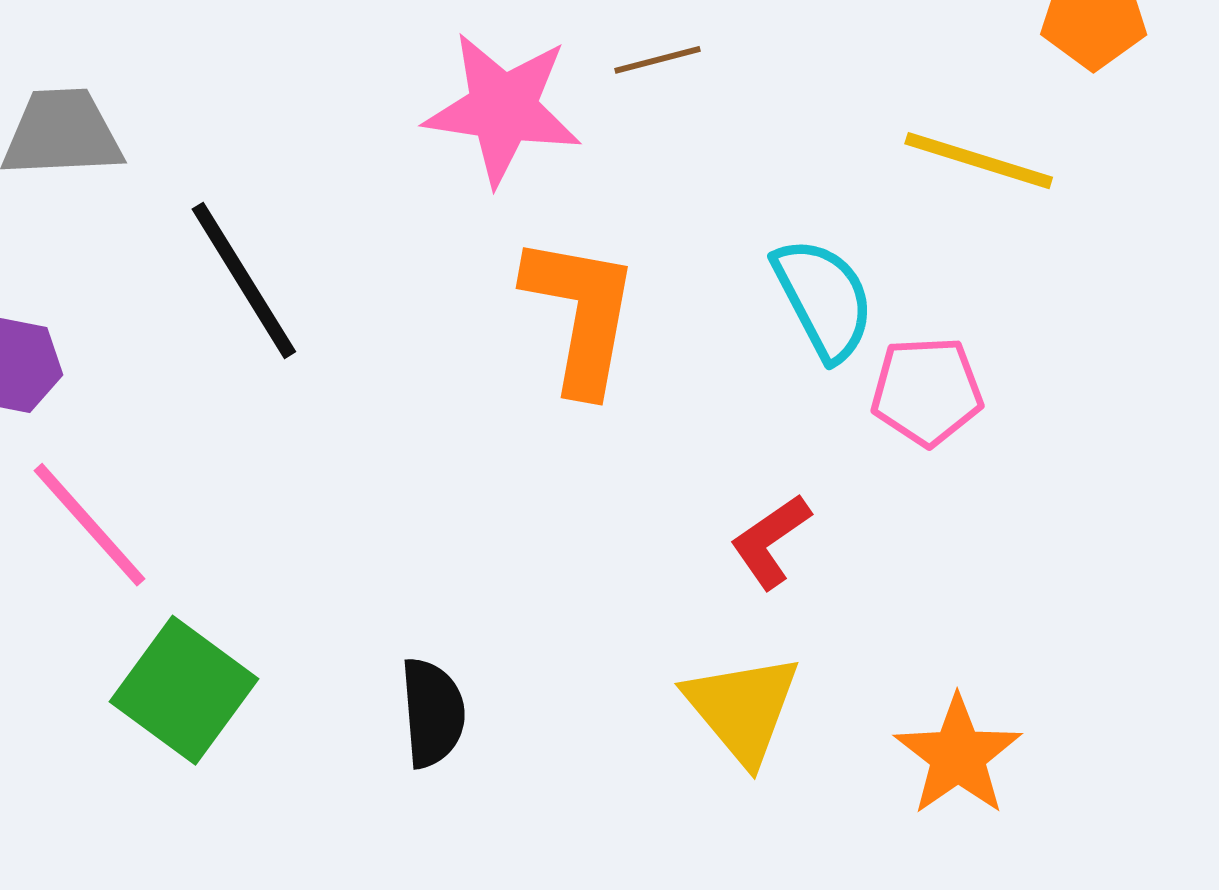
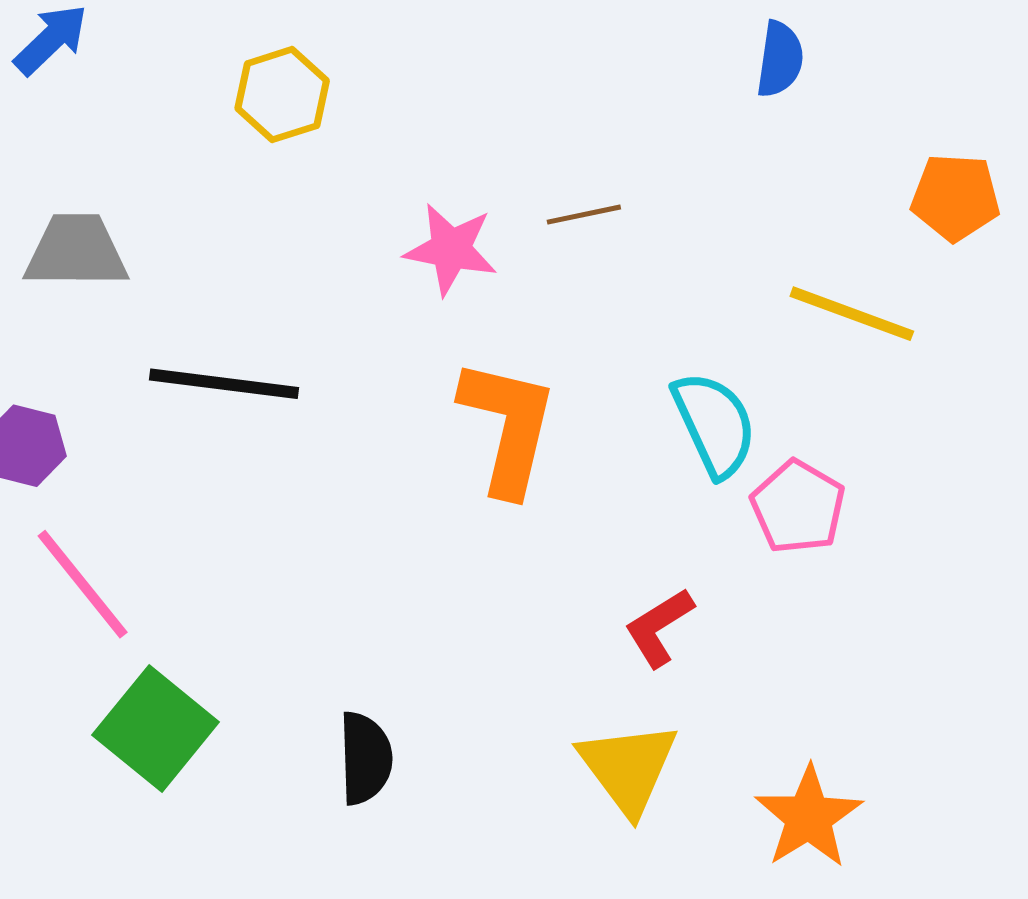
pink star: (503, 109) -> (451, 249), size x0.7
black line: (244, 280) -> (224, 384), turned -54
pink pentagon: (927, 391) -> (798, 507), turned 30

